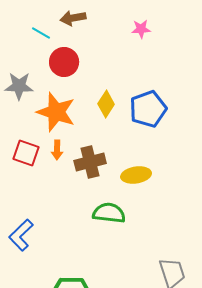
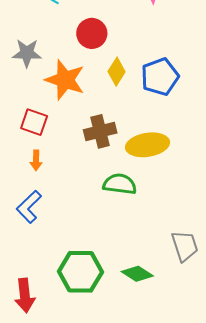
red circle: (64, 62) -> (92, 33), moved
orange arrow: (57, 150) -> (36, 160), moved
yellow ellipse: (136, 175) -> (148, 145), size x1.4

